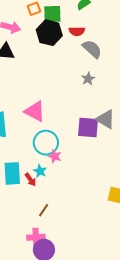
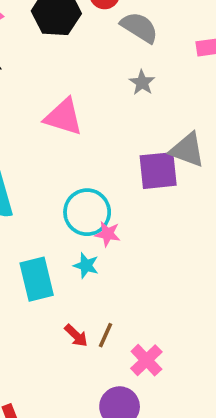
pink triangle: (35, 111) -> (63, 117), moved
red arrow: (30, 180) -> (76, 336), moved
pink cross: (36, 237) -> (146, 360), moved, turned -30

